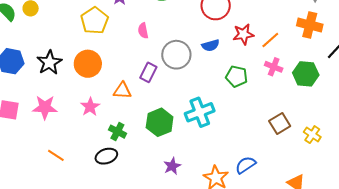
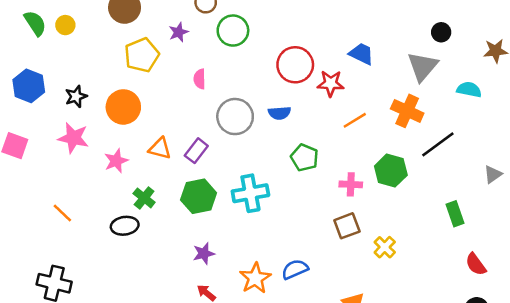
red star: (243, 34) -> (331, 83), moved
black star: (49, 62) -> (76, 96), size x0.7
pink cross: (274, 67) -> (351, 184), moved, turned -30
purple rectangle: (148, 72) -> (196, 151), moved
pink star: (45, 107) -> (73, 138), moved

